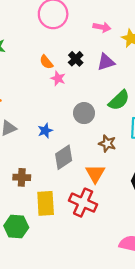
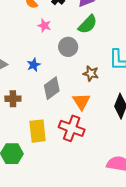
pink star: (58, 78) -> (44, 26), moved
green semicircle: (119, 100) -> (88, 24), moved
brown cross: (22, 177) -> (13, 99), moved

